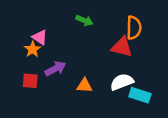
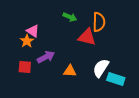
orange semicircle: (134, 28) -> (99, 22), moved
red triangle: (122, 47) -> (87, 37), moved
white semicircle: (122, 82) -> (101, 68), turned -36

